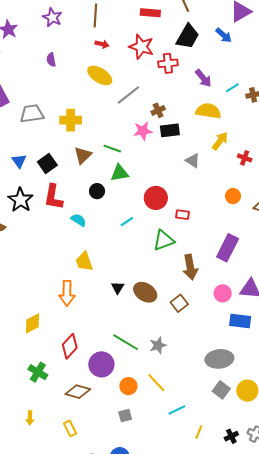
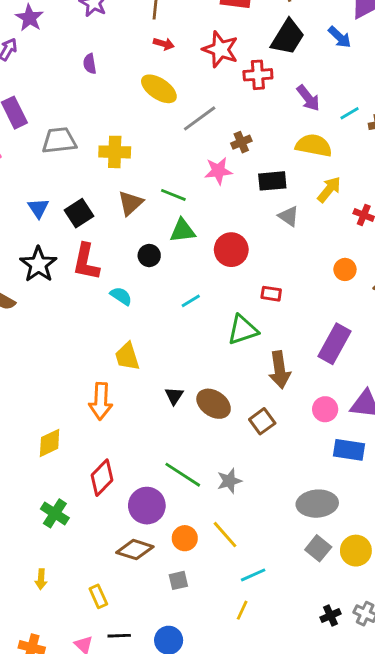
black rectangle: (170, 130) -> (272, 181), moved
red circle: (156, 198) -> (231, 250), moved
brown diamond: (78, 392) -> (135, 550), moved
yellow line: (199, 432) -> (242, 610), moved

